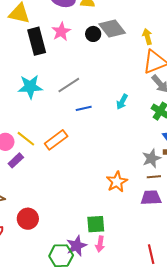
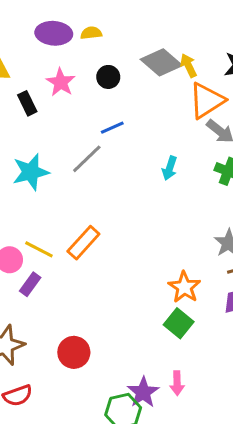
gray diamond: (112, 29) -> (161, 62), moved
black rectangle: (37, 41) -> (27, 103), size x0.6
blue line: (84, 108) -> (112, 128), moved
red circle: (28, 219) -> (74, 352), moved
green square: (96, 224) -> (179, 323), moved, turned -36

